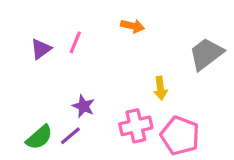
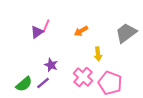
orange arrow: (133, 26) -> (81, 31), moved, turned 136
purple triangle: (41, 49) -> (37, 32), moved
pink cross: (136, 126) -> (83, 77), turned -36

